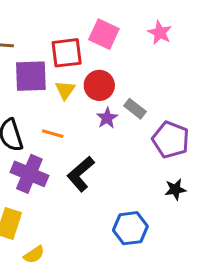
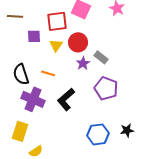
purple square: (31, 76) -> (34, 36), size x0.6
purple pentagon: (171, 140) -> (106, 88), moved
black star: (175, 189) -> (127, 130), moved

